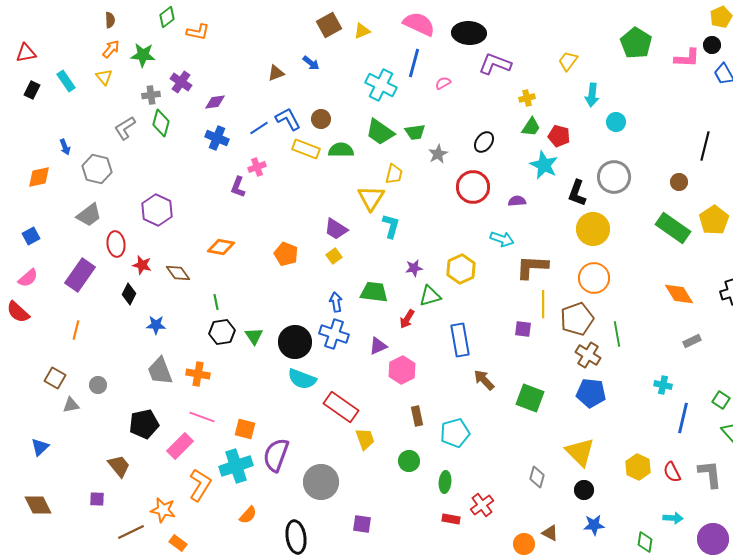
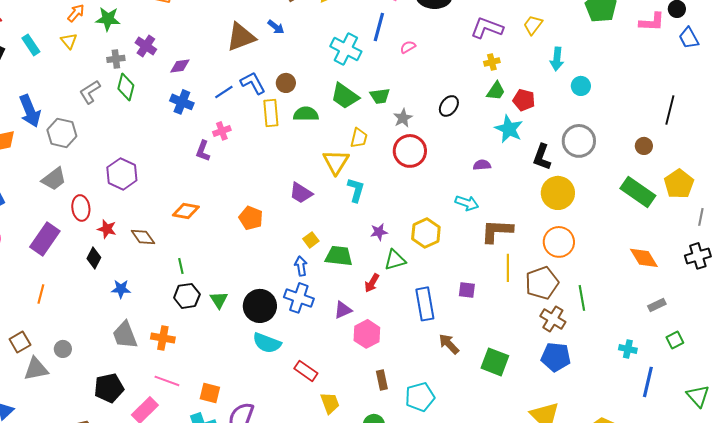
purple L-shape: (495, 64) -> (487, 28), moved
brown triangle: (276, 73) -> (241, 37), size x1.8
blue arrow: (65, 147) -> (30, 111), size x2.0
yellow rectangle: (306, 149) -> (271, 113), turned 64
red circle: (473, 187) -> (410, 151), moved
yellow square: (334, 256) -> (311, 240), moved
purple square: (523, 329) -> (467, 290), moved
brown square: (55, 378) -> (20, 342), turned 30
green square: (721, 400) -> (675, 340), moved, turned 30
gray triangle: (71, 405) -> (36, 369), size x1.5
red rectangle: (341, 407) -> (306, 371), size x0.7

